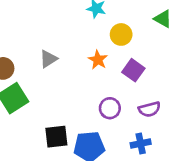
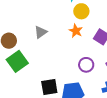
yellow circle: (121, 34) -> (81, 11), moved

